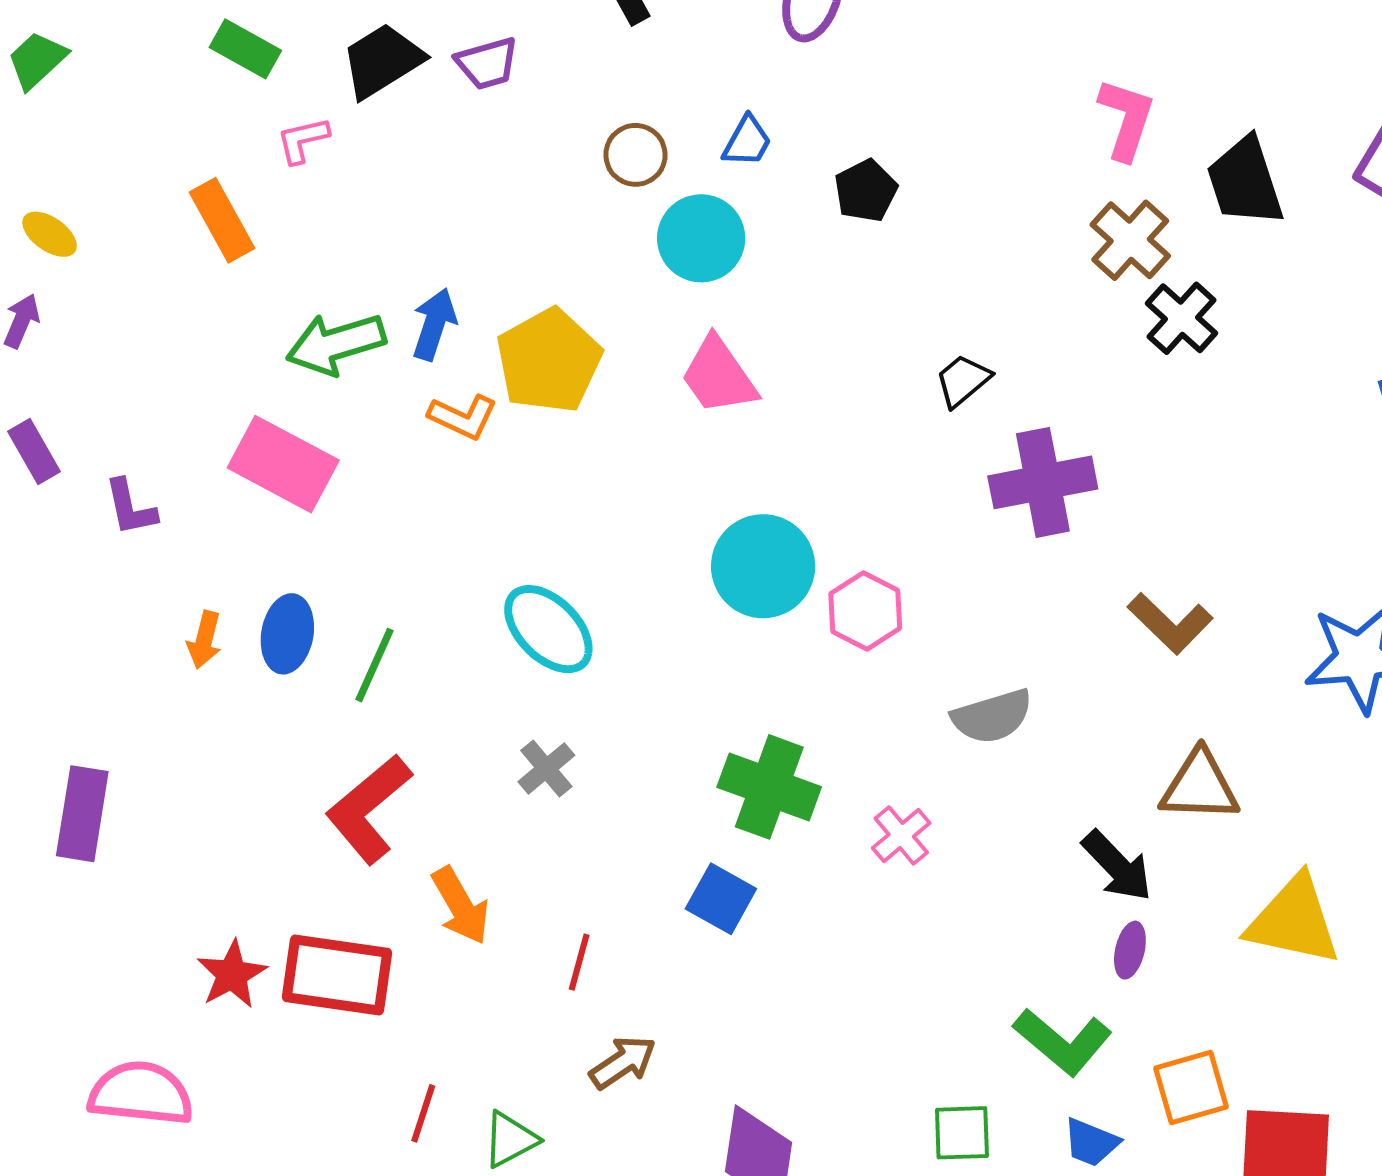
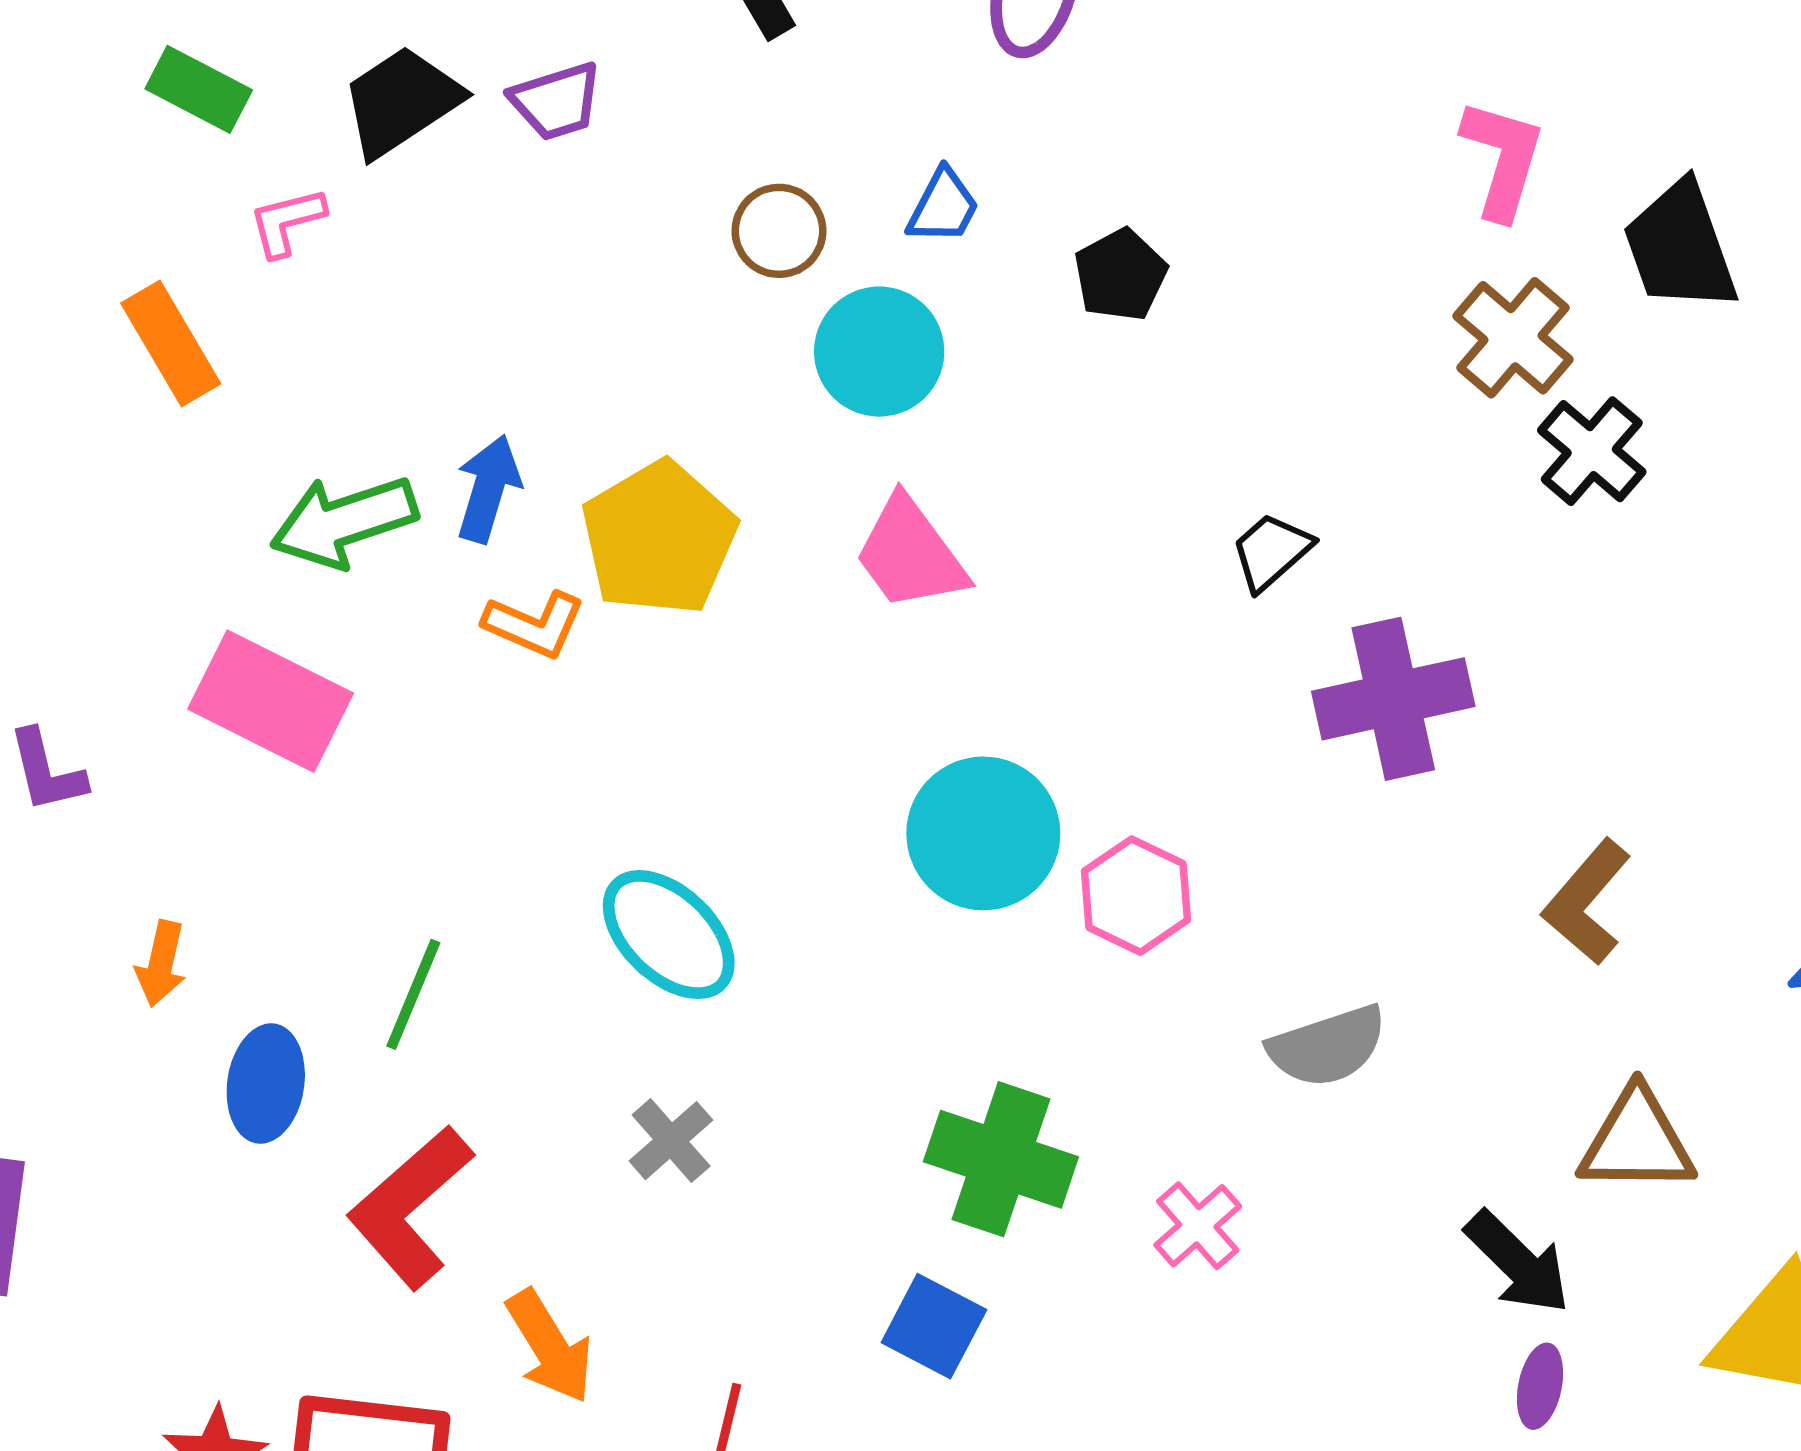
brown L-shape: (1170, 623) -> (1587, 902), turned 88
blue ellipse: (287, 634) -> (266, 1084), moved

